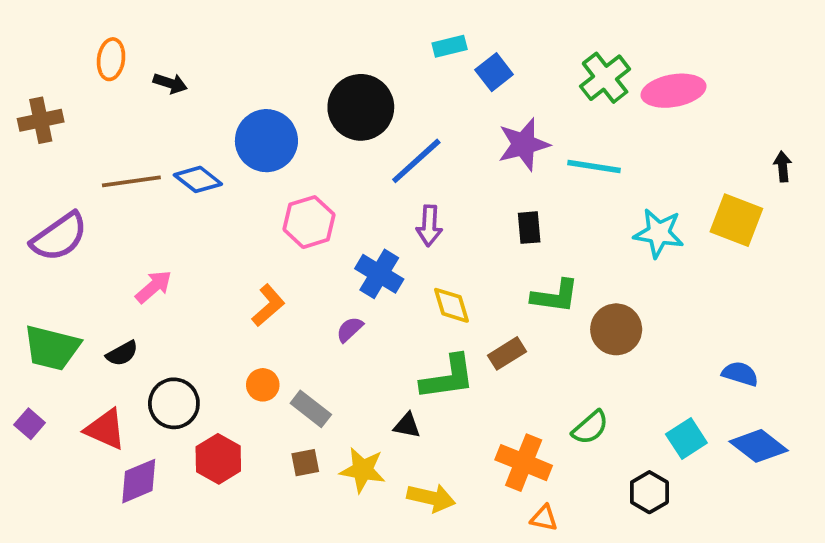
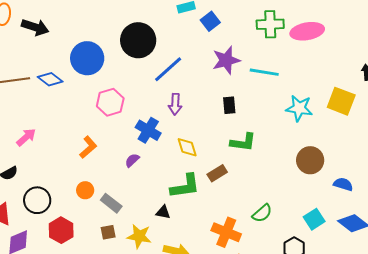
green cross: (605, 78) -> (270, 24), turned 36
black arrow: (170, 83) -> (35, 27), size x1.5
brown circle: (616, 329) -> (310, 160), moved

